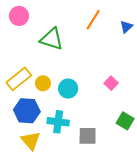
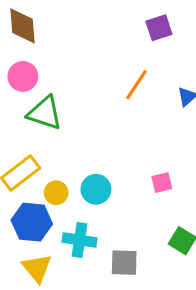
green triangle: (52, 39) -> (45, 113), moved
yellow circle: (43, 83) -> (56, 193), moved
pink square: (111, 83) -> (162, 183), turned 32

